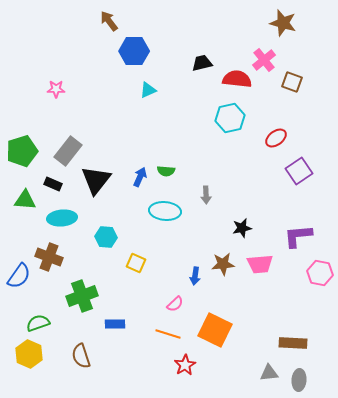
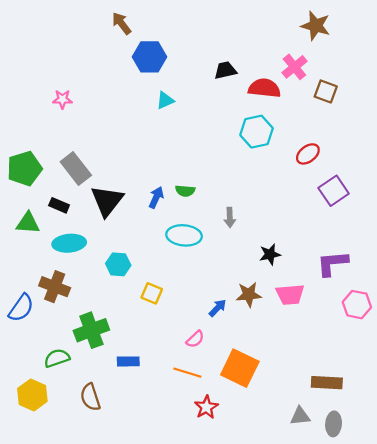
gray rectangle: (68, 151) -> (76, 168), turned -76
blue arrow: (195, 276) -> (218, 308), turned -144
green semicircle: (38, 323) -> (57, 358), moved

